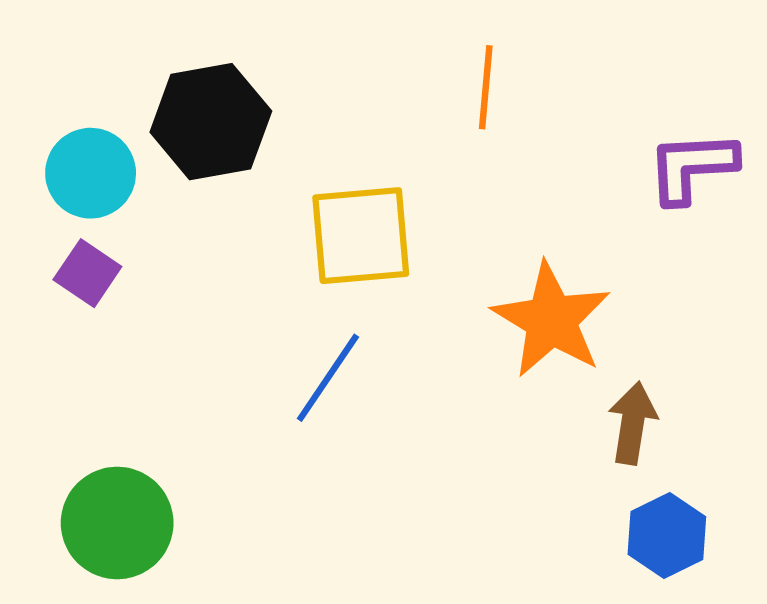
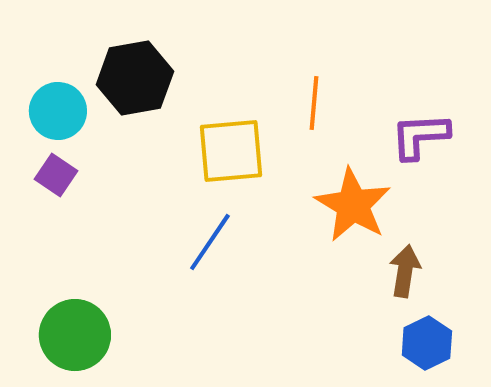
orange line: (486, 87) -> (314, 103), moved
purple L-shape: (692, 167) -> (420, 136), moved

